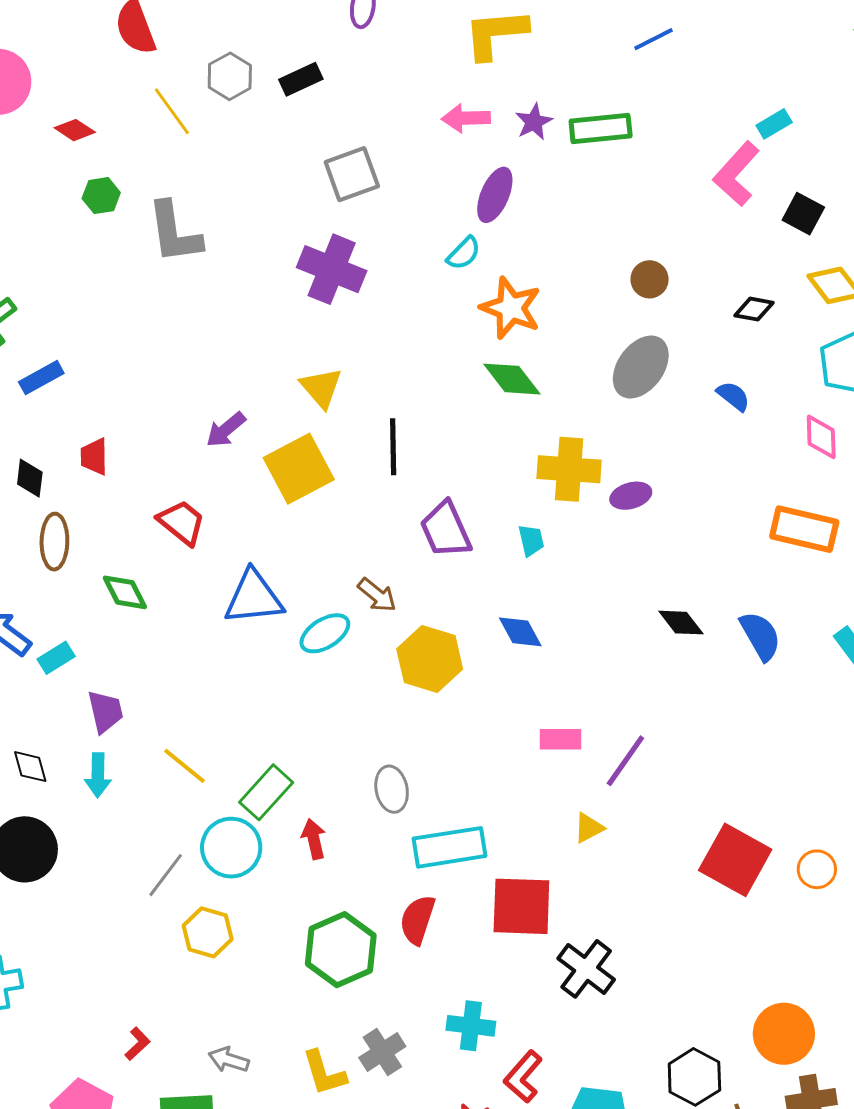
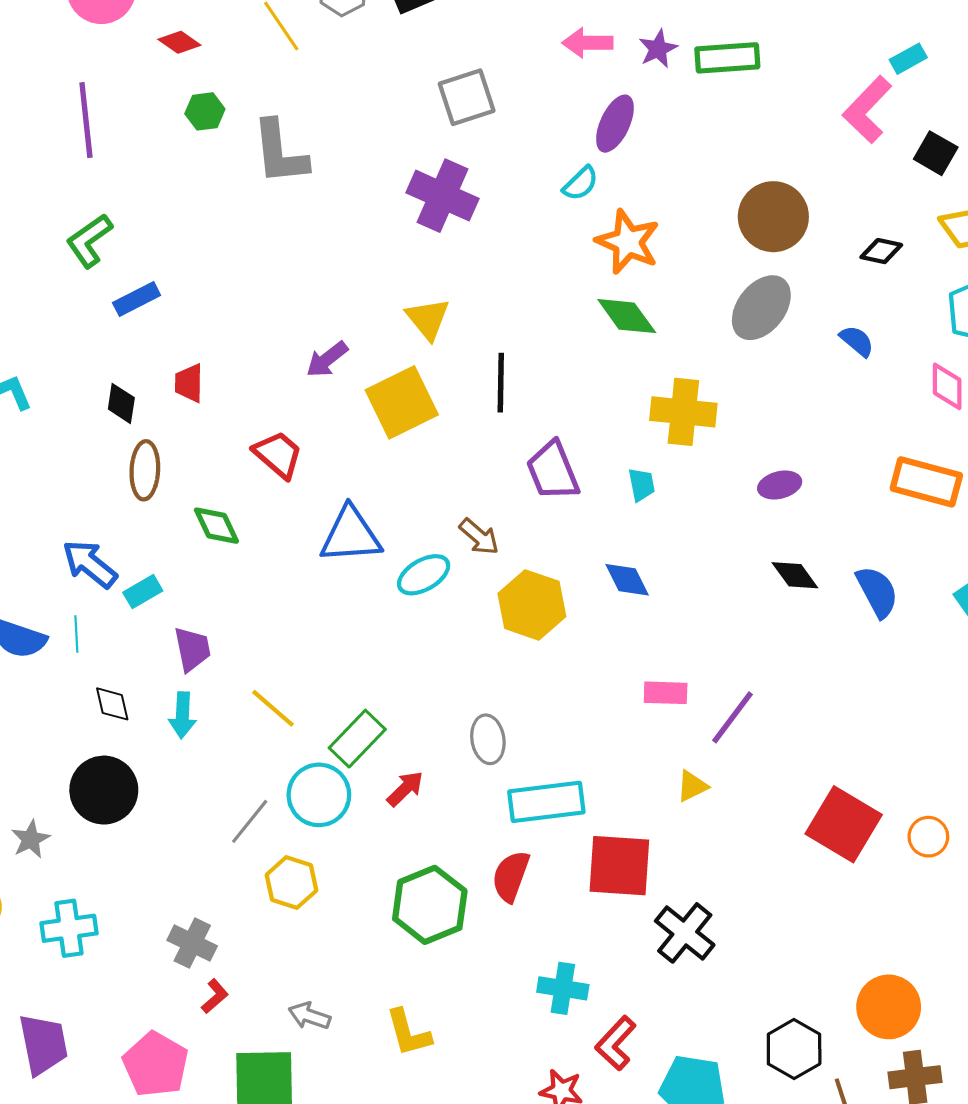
brown circle: (650, 279) -> (773, 217), size x1.8
purple ellipse: (631, 496) -> (780, 485), moved
red arrow: (314, 839) -> (405, 789), turned 57
gray cross: (382, 1052) -> (192, 943), moved, turned -33

